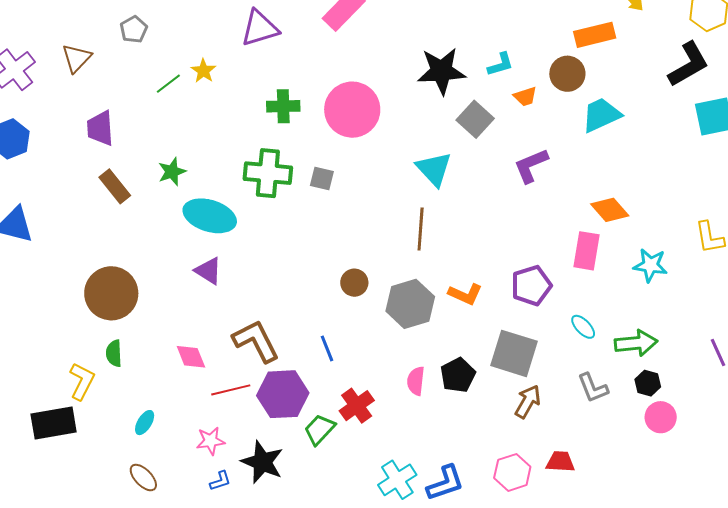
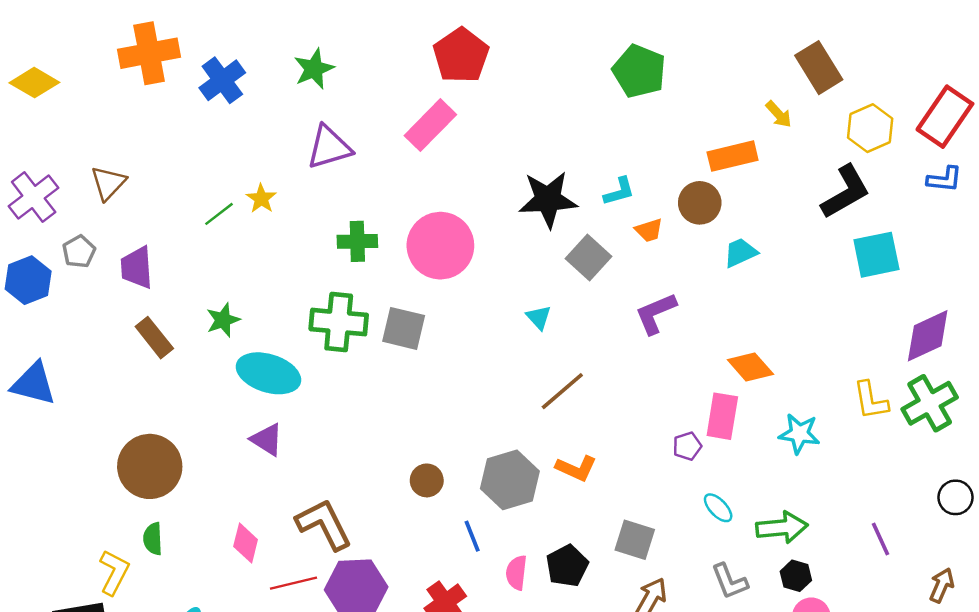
gray pentagon: (134, 29) -> (79, 252), moved
cyan trapezoid: (601, 115) -> (740, 253), size x0.7
cyan triangle: (434, 169) -> (539, 317), size x0.6
gray square: (322, 178) -> (404, 328), size x1.5
brown line: (421, 229) -> (562, 391), moved, turned 45
brown circle: (354, 283) -> (427, 480), moved
purple pentagon: (531, 286) -> (687, 446), moved, size x0.6
blue line: (327, 348) -> (472, 536), moved
gray square: (514, 353) -> (635, 540), size x0.7
pink diamond: (191, 357) -> (246, 543), turned 36

